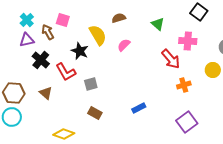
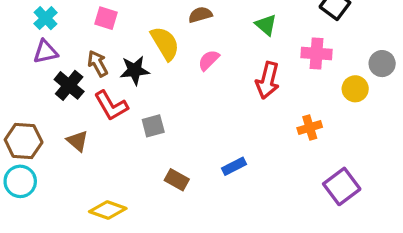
brown arrow: (48, 32) -> (98, 64), moved
black star: (80, 51) -> (135, 70), turned -30
red arrow: (171, 59) -> (268, 80), moved, turned 55
yellow circle: (213, 70) -> (355, 89), moved
brown rectangle: (95, 113) -> (177, 180), moved
purple square: (187, 122) -> (342, 186), moved

